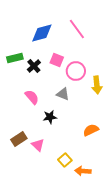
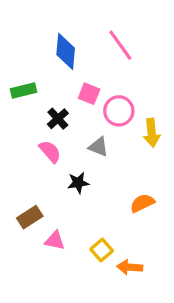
blue diamond: (42, 33) -> (66, 51), turned -70
black cross: (34, 66) -> (58, 119), moved
pink triangle: (38, 145) -> (55, 241), moved, turned -32

